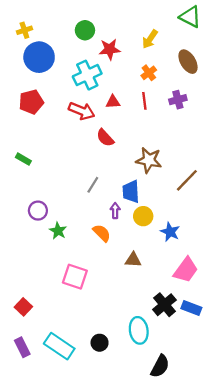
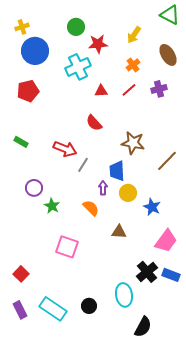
red line: (144, 101) -> (129, 90), turned 56
red arrow: (82, 111) -> (65, 149), moved

